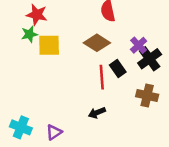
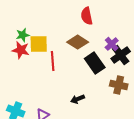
red star: (37, 15) -> (21, 50), moved
black rectangle: (118, 69) -> (95, 63), size x1.5
red line: (102, 77) -> (53, 61), moved

